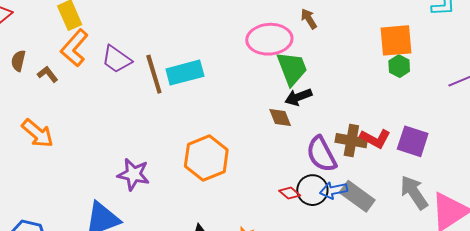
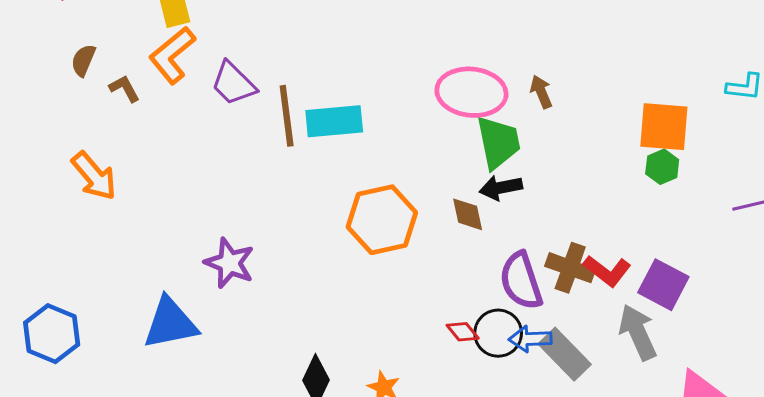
brown arrow: (309, 19) -> (541, 92), moved
orange hexagon: (206, 158) -> (382, 220), moved
gray arrow: (414, 192) -> (638, 332), moved

